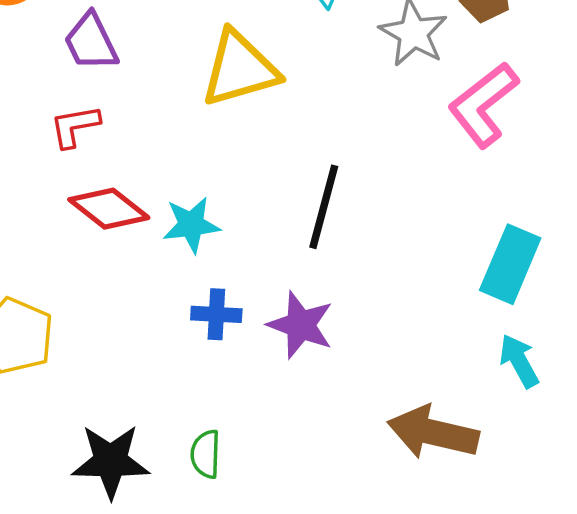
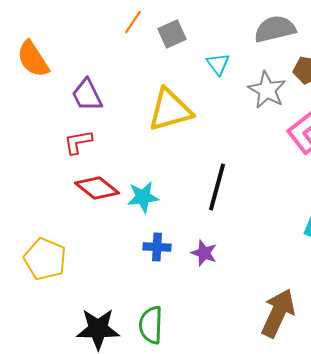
purple star: (301, 325) -> (204, 253), size x0.7
brown arrow: (433, 433) -> (278, 313), turned 102
green semicircle: (206, 454) -> (151, 325), size x1.4

